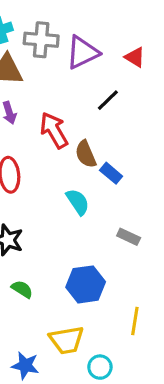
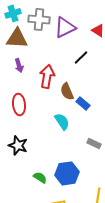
red arrow: (54, 130) -> (47, 76), turned 40
green semicircle: (22, 289) -> (40, 177), moved

